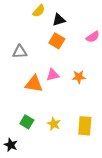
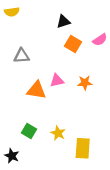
yellow semicircle: (39, 11) -> (12, 12), moved, turned 40
orange square: (57, 41) -> (73, 44), moved
yellow rectangle: (85, 126) -> (83, 148), moved

